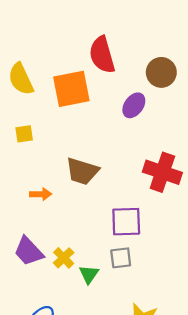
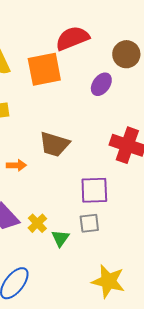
red semicircle: (102, 55) -> (72, 38), turned 84

